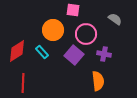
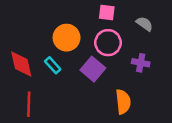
pink square: (73, 10) -> (107, 12), moved
red diamond: (17, 51) -> (21, 64), turned -70
purple cross: (104, 54) -> (141, 63), moved

